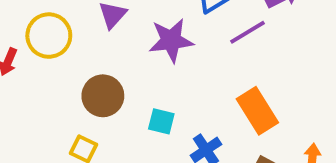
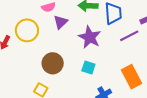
purple star: (171, 40) -> (90, 37), turned 30
cyan square: (161, 121) -> (88, 67), moved

